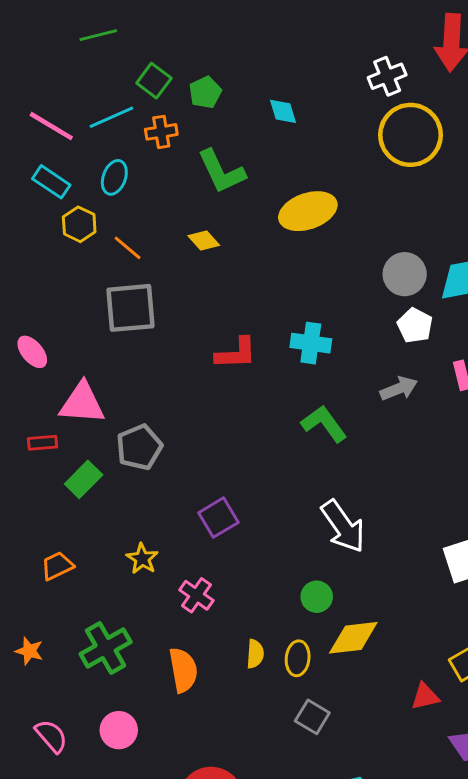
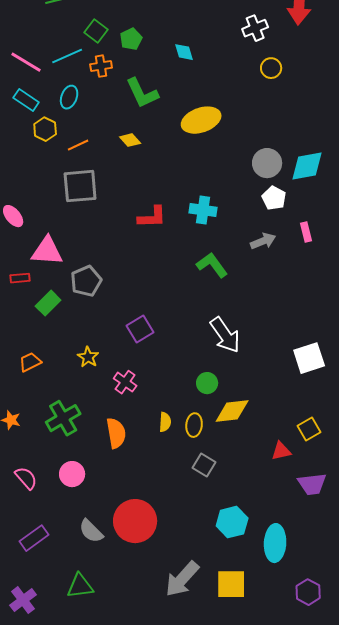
yellow circle: (411, 135) -> (271, 68), size x0.5
orange line: (128, 248) -> (78, 145), turned -65

